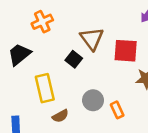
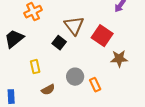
red square: (126, 51) -> (102, 36), turned 30
yellow rectangle: (45, 88) -> (35, 67), size x0.6

